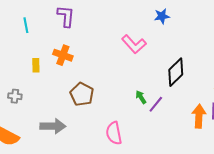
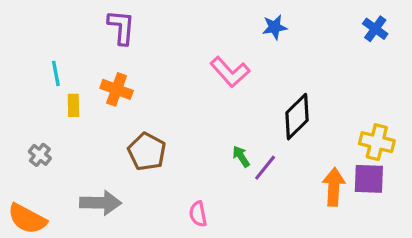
cyan line: (26, 25) -> (56, 73), moved
gray cross: (15, 96) -> (40, 155), turned 32
pink semicircle: (114, 133) -> (198, 214), size x0.7

